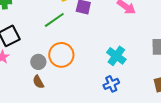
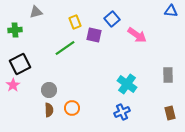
orange circle: (61, 55) -> (72, 108), moved, size x0.6
brown semicircle: (38, 82) -> (49, 110), turned -152

